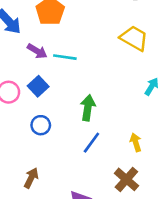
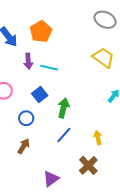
purple arrow: (37, 51) -> (28, 61), turned 49
blue square: (38, 86) -> (40, 94), moved
brown arrow: (31, 178) -> (24, 146), moved

